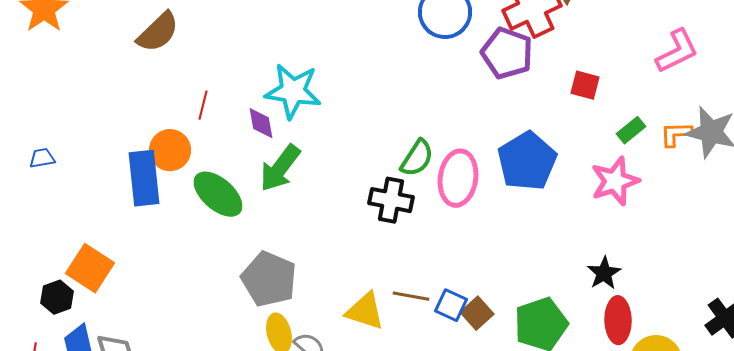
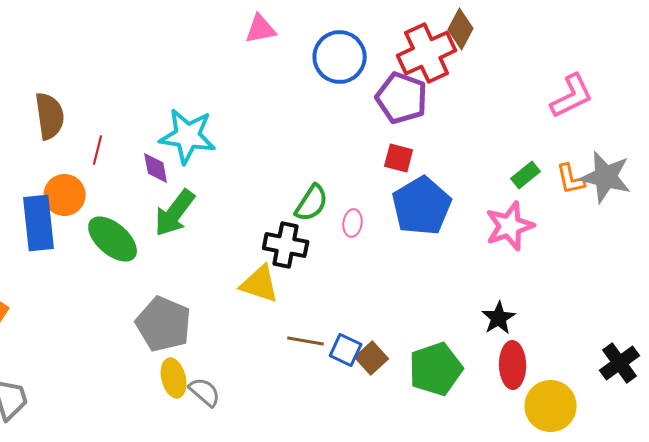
brown semicircle: (158, 32) -> (50, 116), moved, turned -54
red square: (585, 85) -> (399, 158), moved
orange L-shape: (676, 134) -> (571, 179), turned -100
pink ellipse: (458, 178) -> (353, 223), size x0.5
yellow triangle: (365, 311) -> (260, 284), moved

